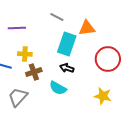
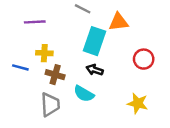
red circle: (108, 59) -> (144, 59), size x0.7
brown cross: (34, 72) -> (55, 75), turned 35
gray trapezoid: (18, 97) -> (50, 105), moved, turned 135

